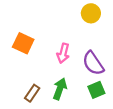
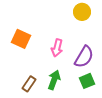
purple semicircle: (93, 63) -> (84, 57), turned -115

